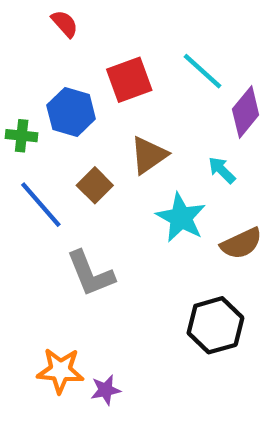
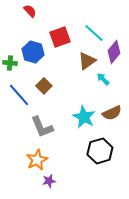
brown triangle: (149, 155) -> (87, 61), moved
cyan star: (181, 218) -> (84, 117), moved
orange star: (60, 371) -> (37, 160), moved, turned -30

